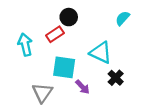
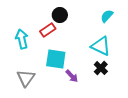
cyan triangle: (101, 53) -> (101, 46), moved
gray triangle: (42, 93) -> (26, 78), moved

